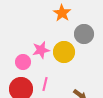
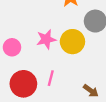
pink circle: (23, 62) -> (12, 47), moved

